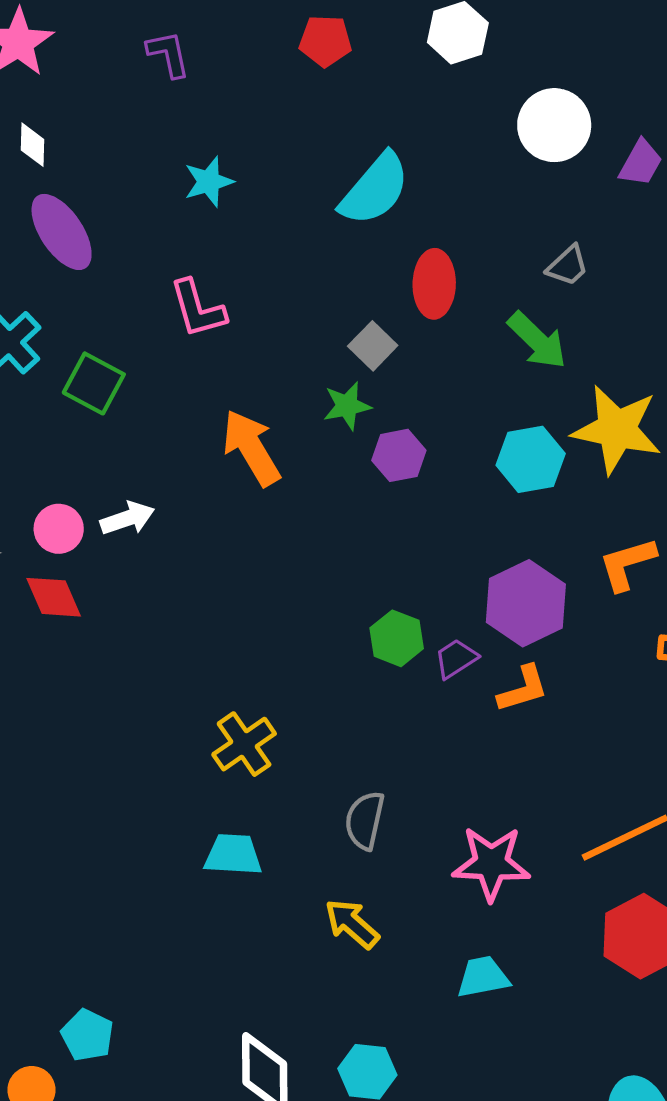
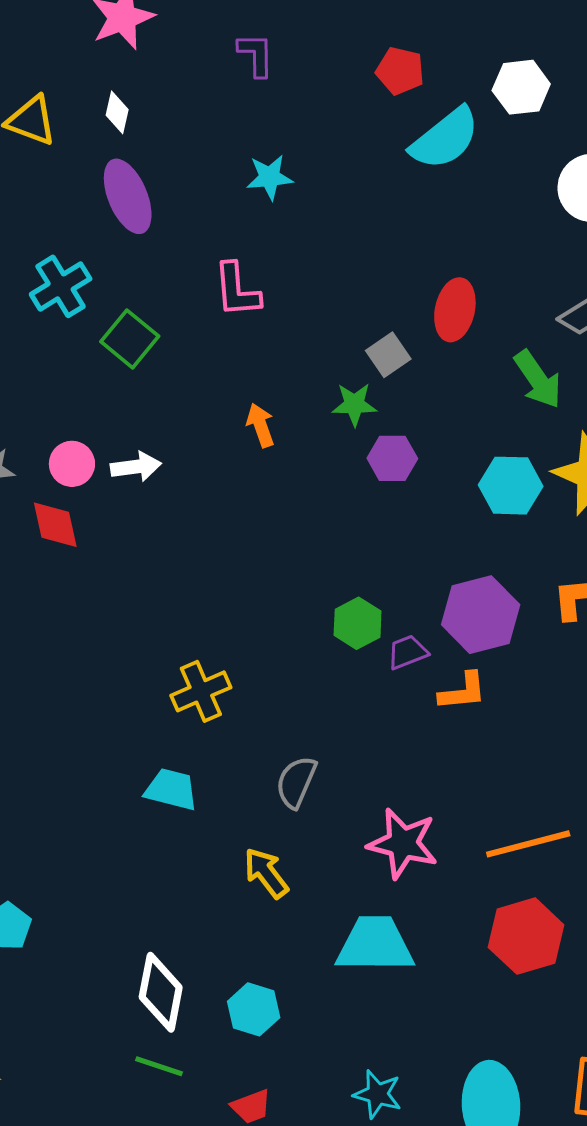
cyan semicircle: (375, 189) -> (445, 139), moved
orange arrow: (251, 448) -> (260, 425), size x0.6
cyan trapezoid: (483, 977) -> (375, 945), size x1.6

